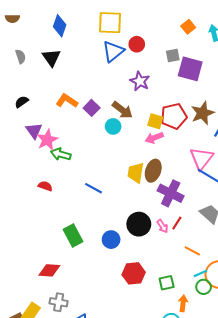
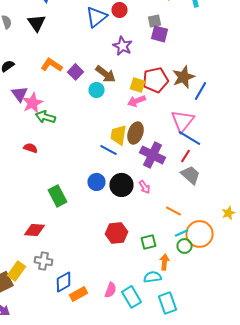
purple square: (190, 69) -> (160, 34), moved, size x0.7
blue line: (94, 188) -> (108, 150), moved
red line: (177, 223) -> (186, 156), moved
blue circle: (111, 240) -> (96, 182), moved

